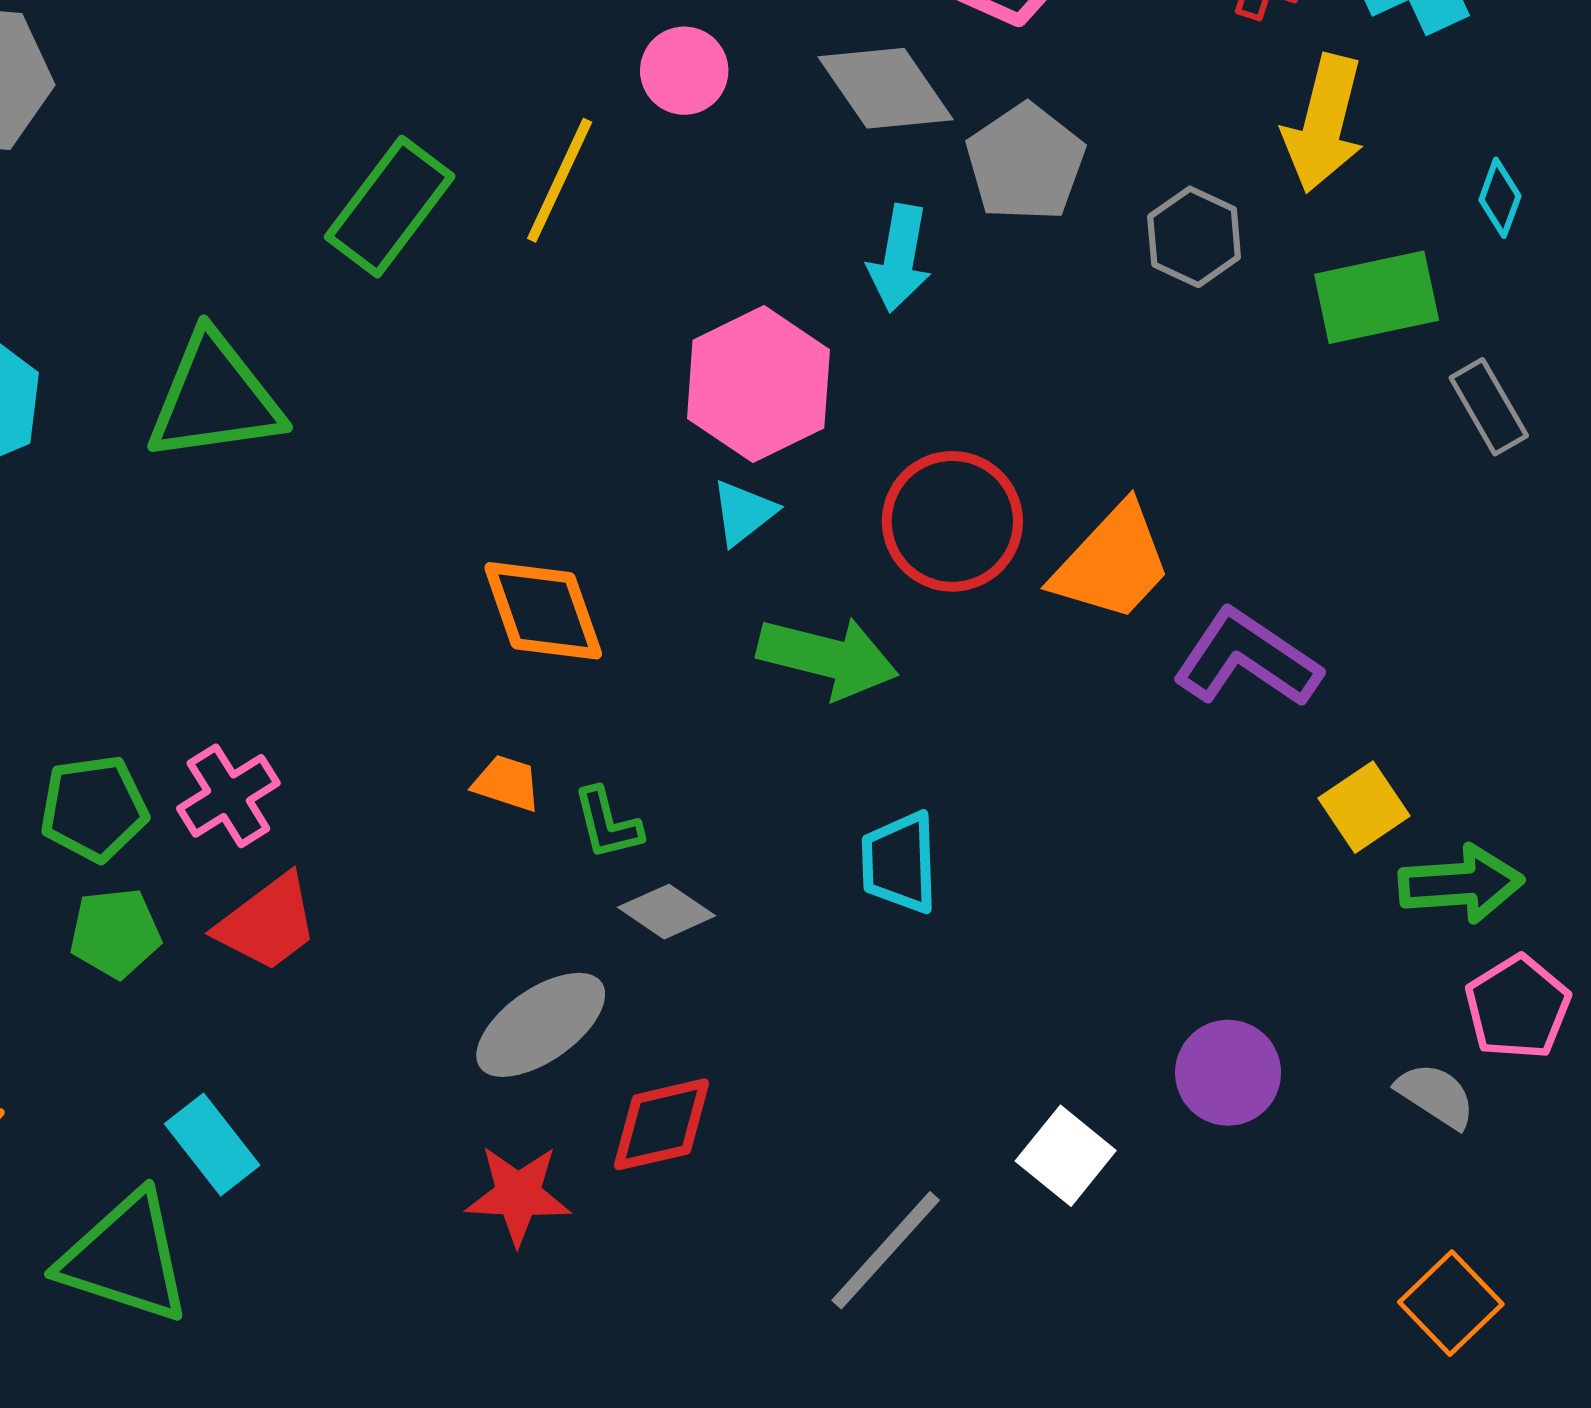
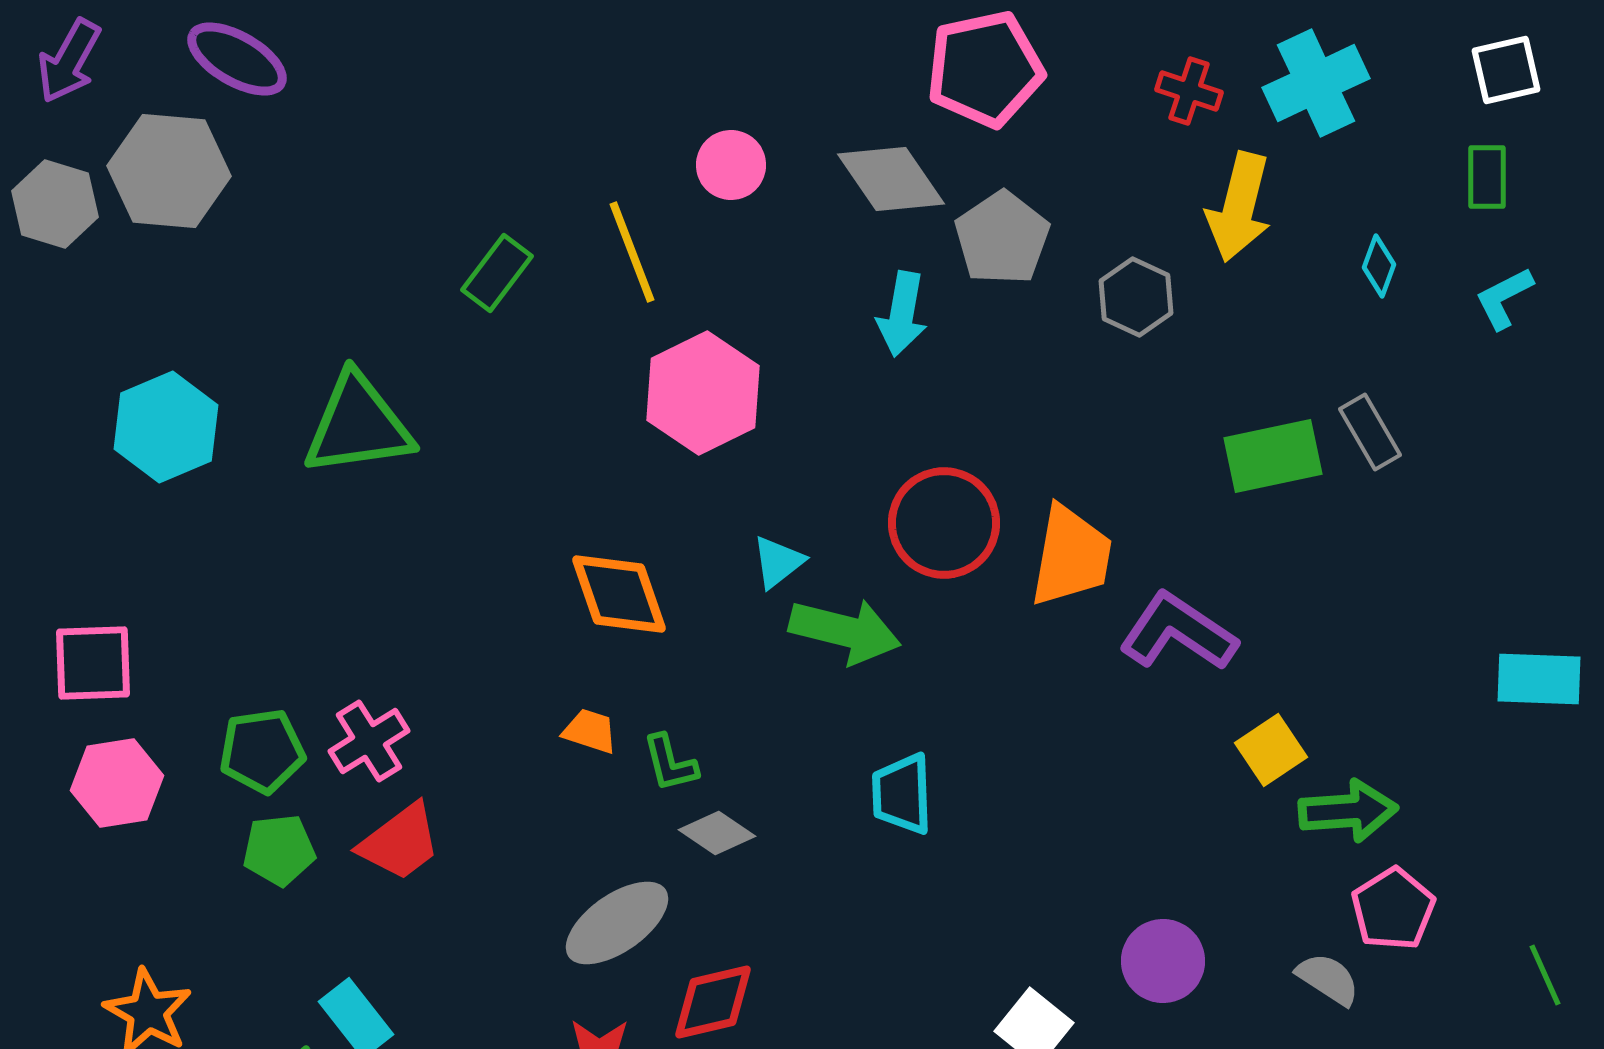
yellow line: (560, 180) -> (632, 252), turned -46
green rectangle: (390, 207) -> (497, 273), size x0.7
green rectangle: (1377, 297) -> (1273, 456), moved
pink hexagon: (758, 384) -> (703, 393), moved
cyan triangle: (743, 513) -> (778, 562), moved
orange trapezoid: (1112, 563) -> (1071, 556), turned -33

